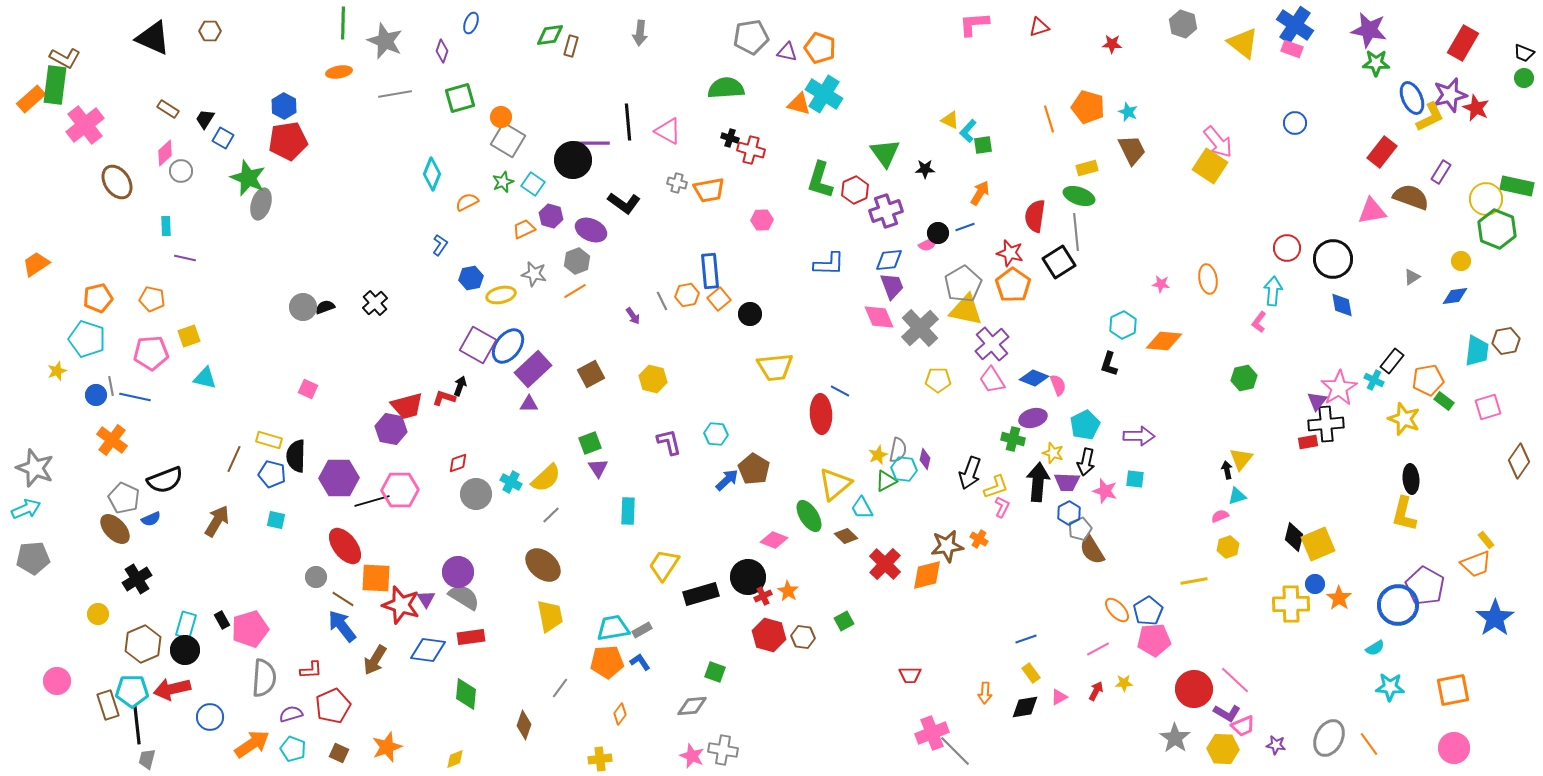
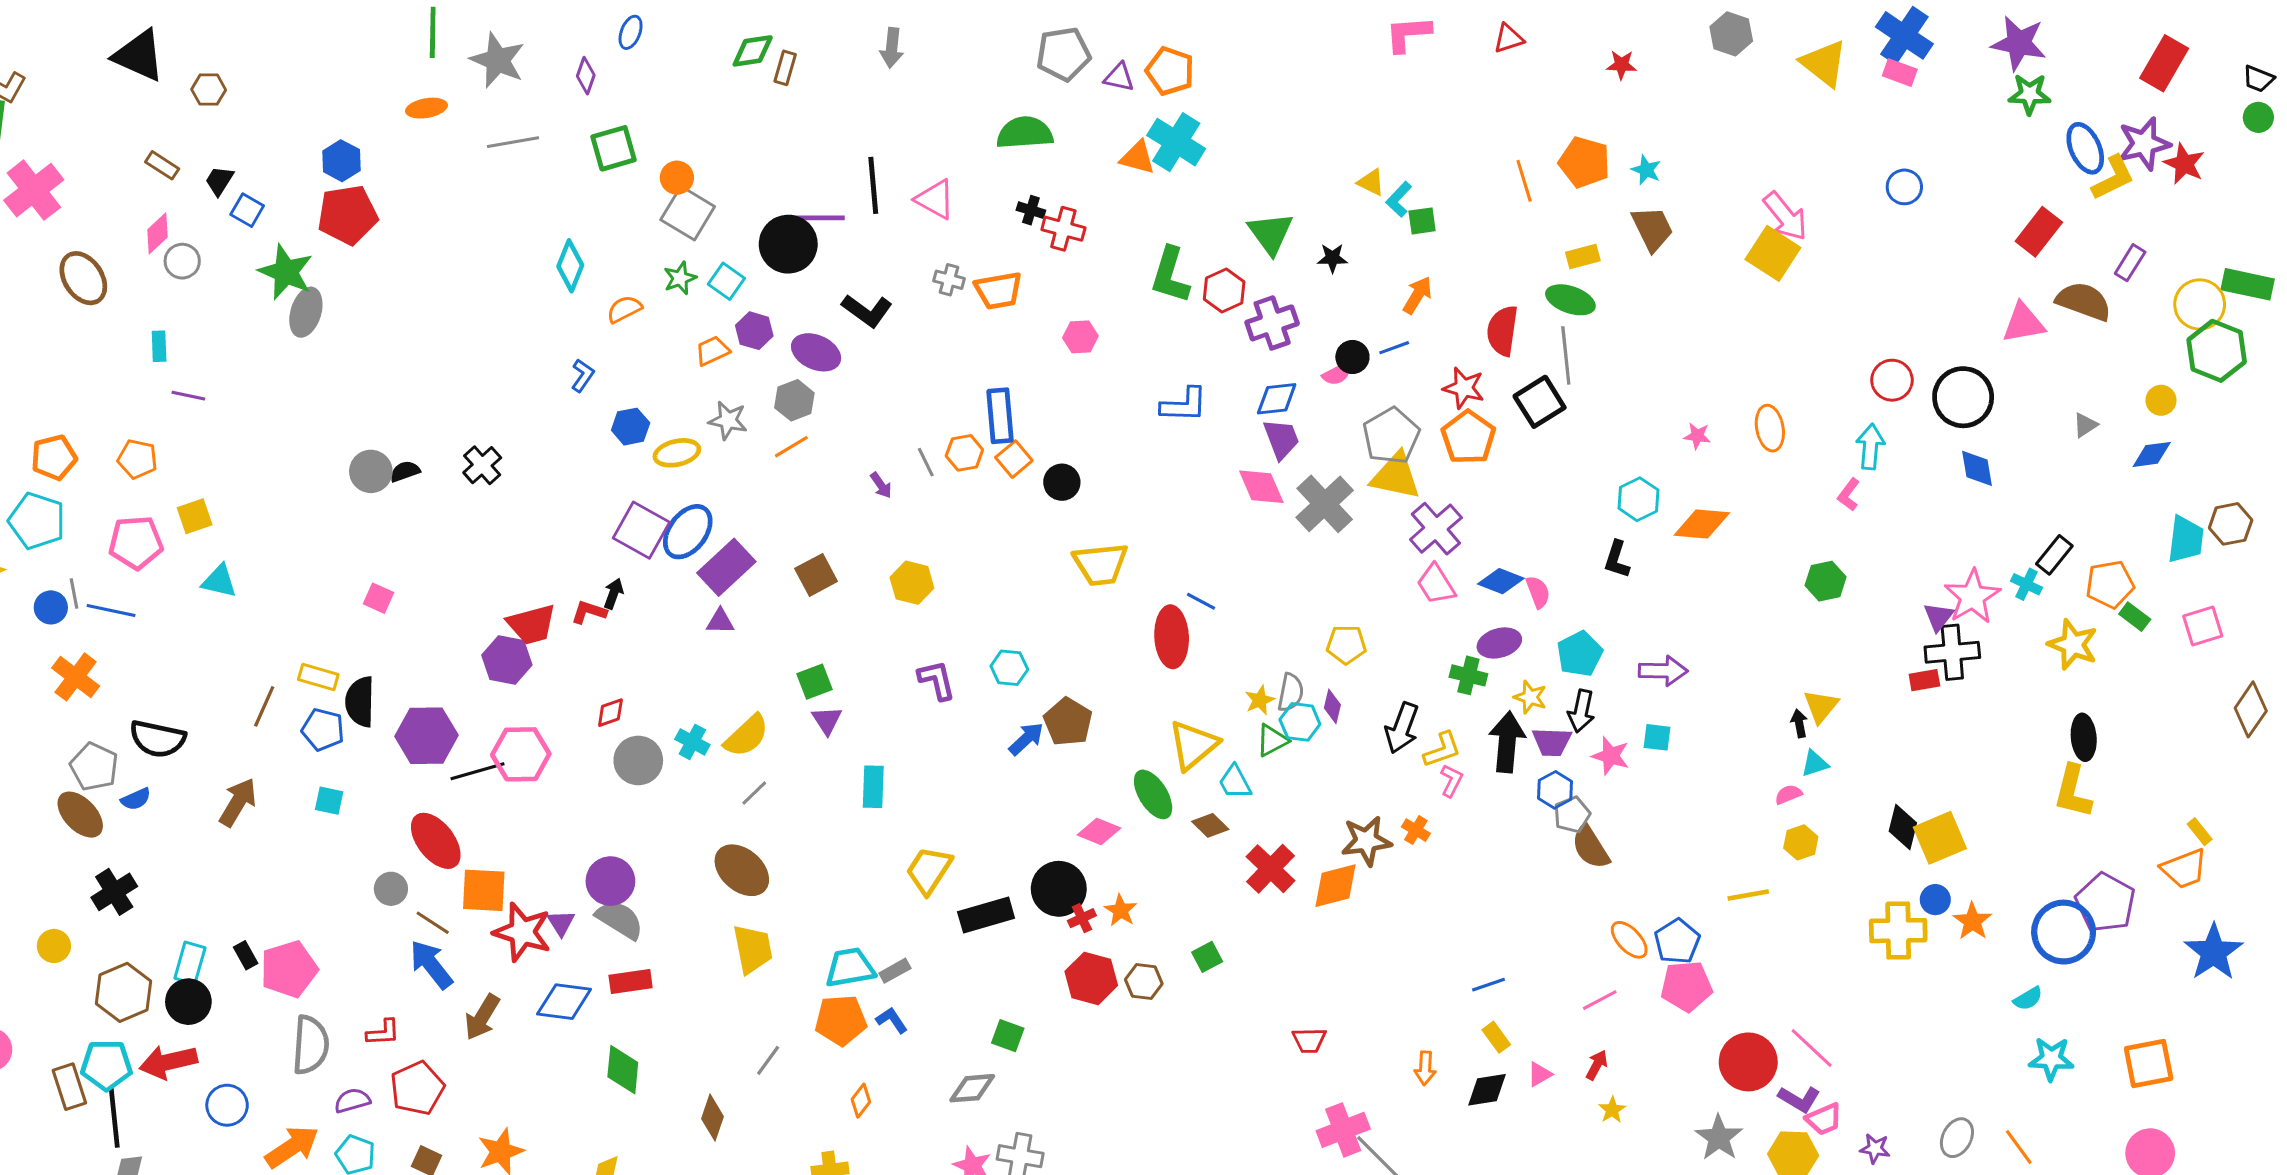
brown hexagon: (210, 31) -> (209, 90), moved
yellow pentagon: (938, 380) -> (1346, 645), moved
black semicircle: (165, 480) -> (157, 739), turned 33
yellow star: (1124, 683) -> (1612, 1110), moved, turned -30
gray ellipse: (1329, 738) -> (1957, 1138), size x0.7

